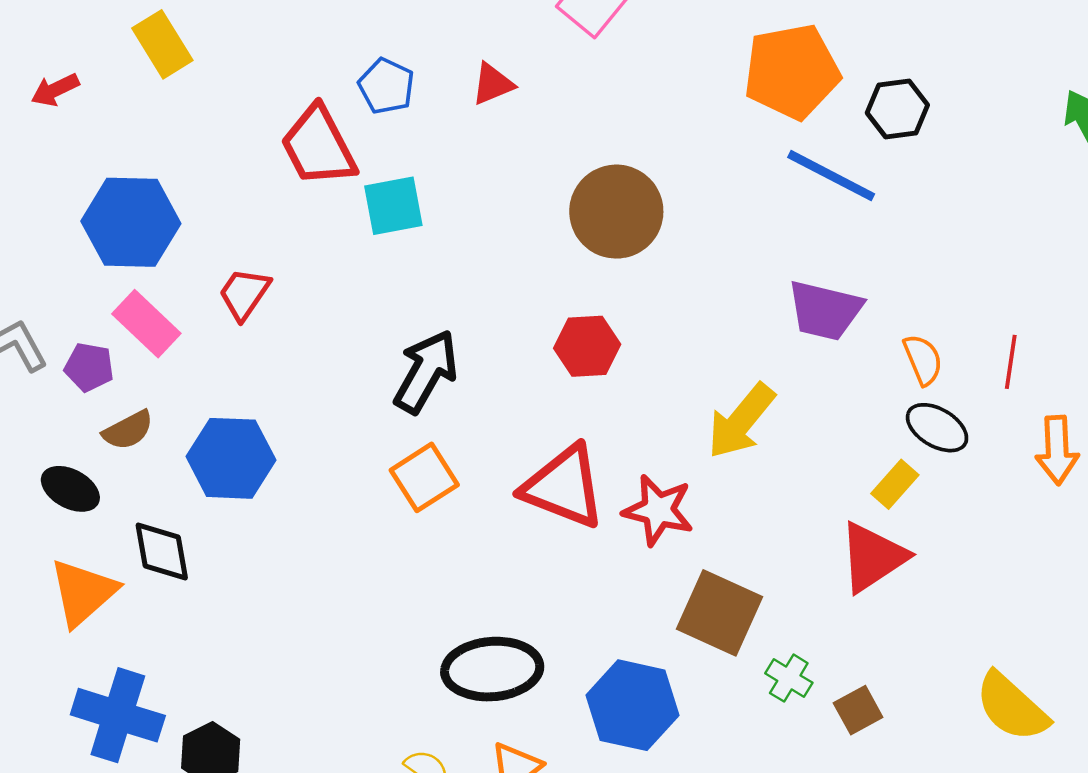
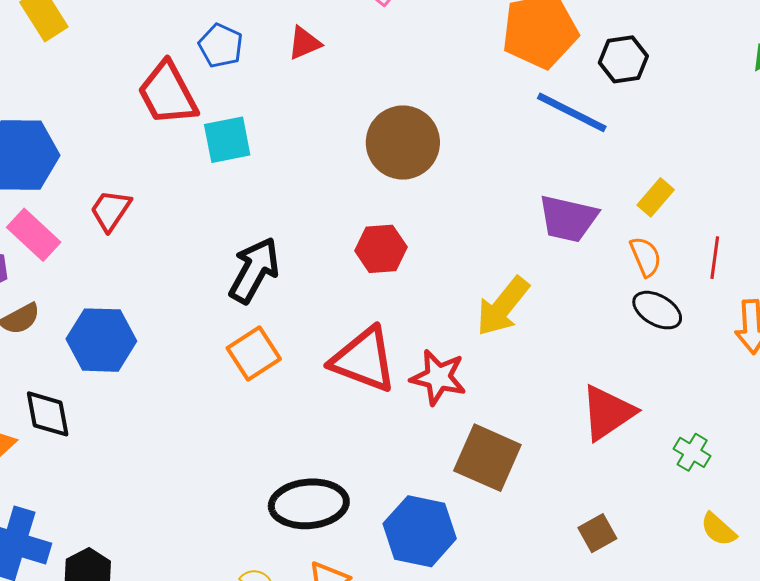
yellow rectangle: (895, 484) -> (656, 197), moved
green cross: (789, 678) -> (692, 452), moved
yellow semicircle: (1012, 707) -> (718, 529), size x0.6

